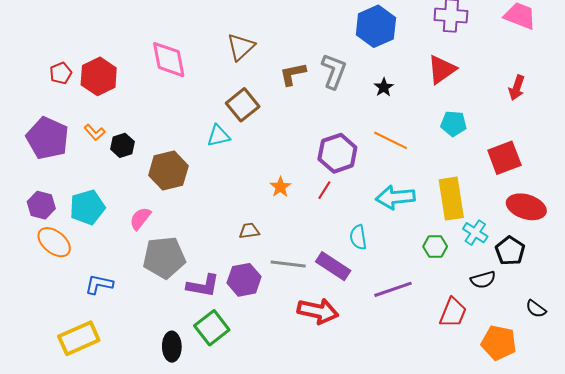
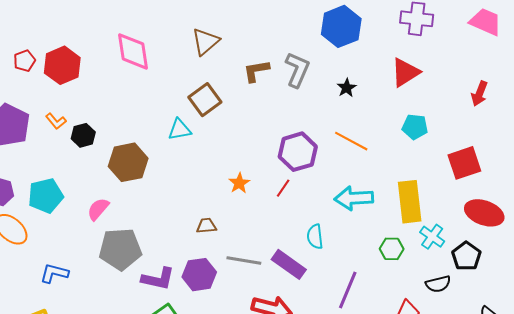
purple line: (393, 289) -> (348, 290), turned -51

